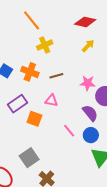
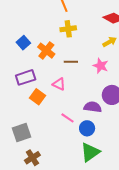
pink star: (88, 83) -> (101, 66), moved
purple semicircle: (90, 113) -> (93, 107), turned -60
pink line: (69, 131) -> (67, 118), turned -32

